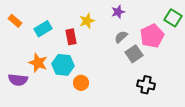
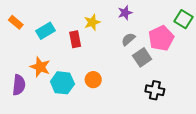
cyan hexagon: (63, 65) -> (62, 83), moved
purple semicircle: (18, 80) -> (19, 85), turned -90
orange circle: (81, 83) -> (93, 80), moved

